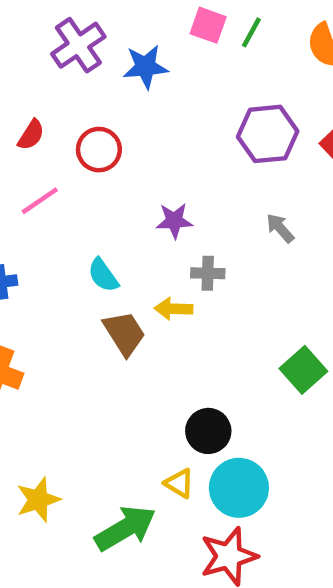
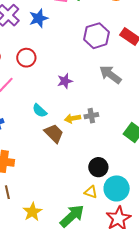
gray arrow: (280, 228) -> (110, 75), size x1.6
gray cross: (208, 273) -> (91, 116), moved

